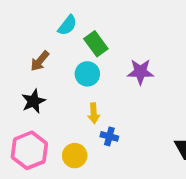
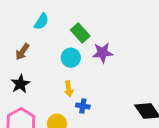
green rectangle: (96, 44) -> (80, 33), moved
cyan circle: (87, 74) -> (71, 58), moved

